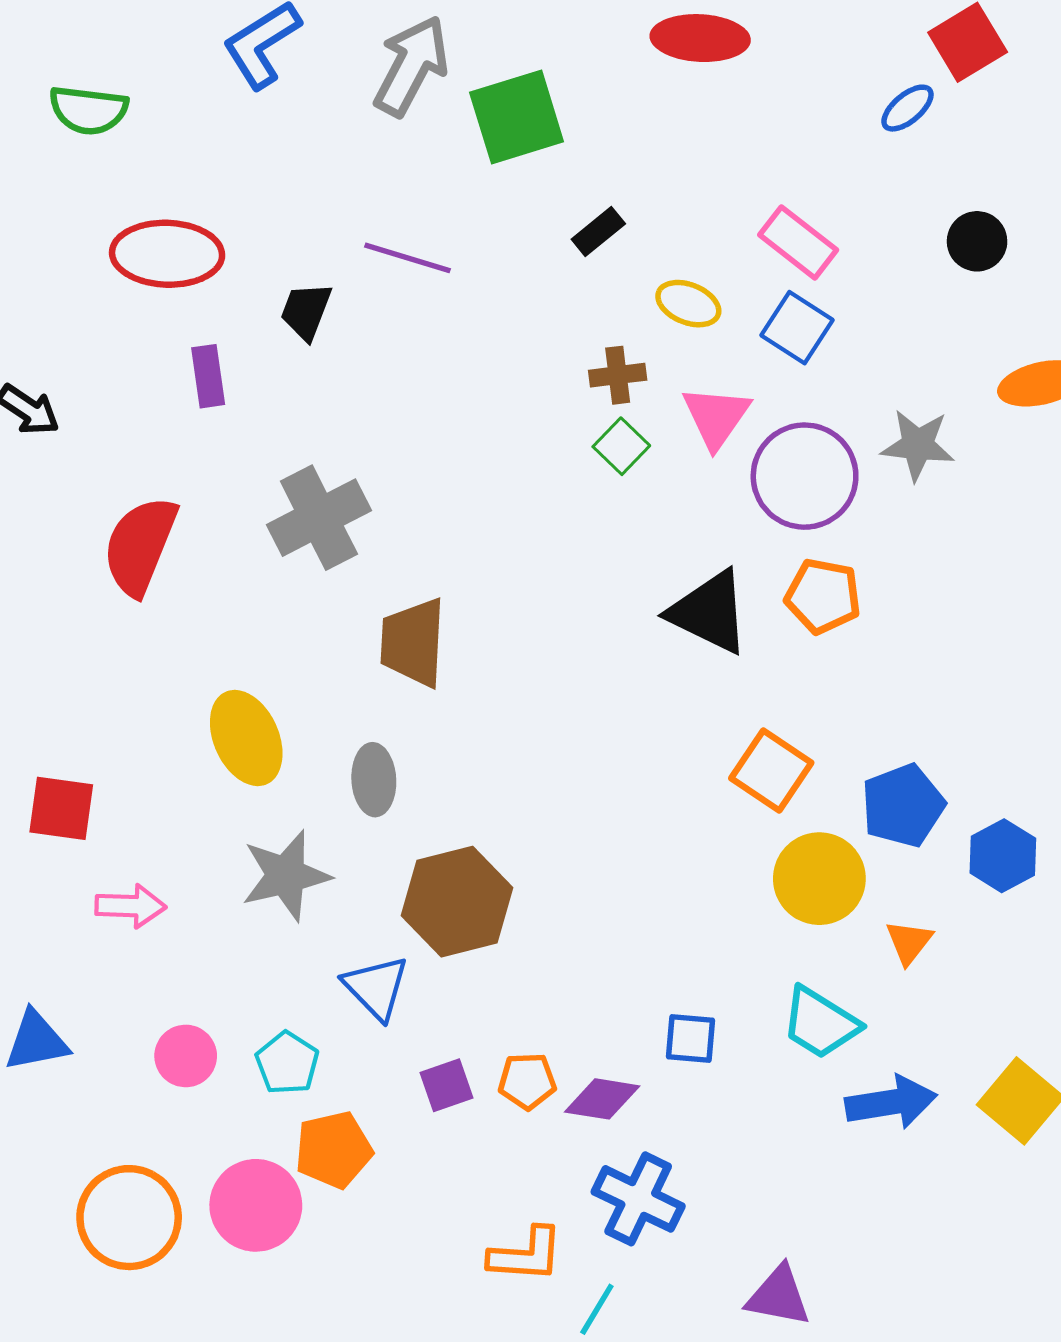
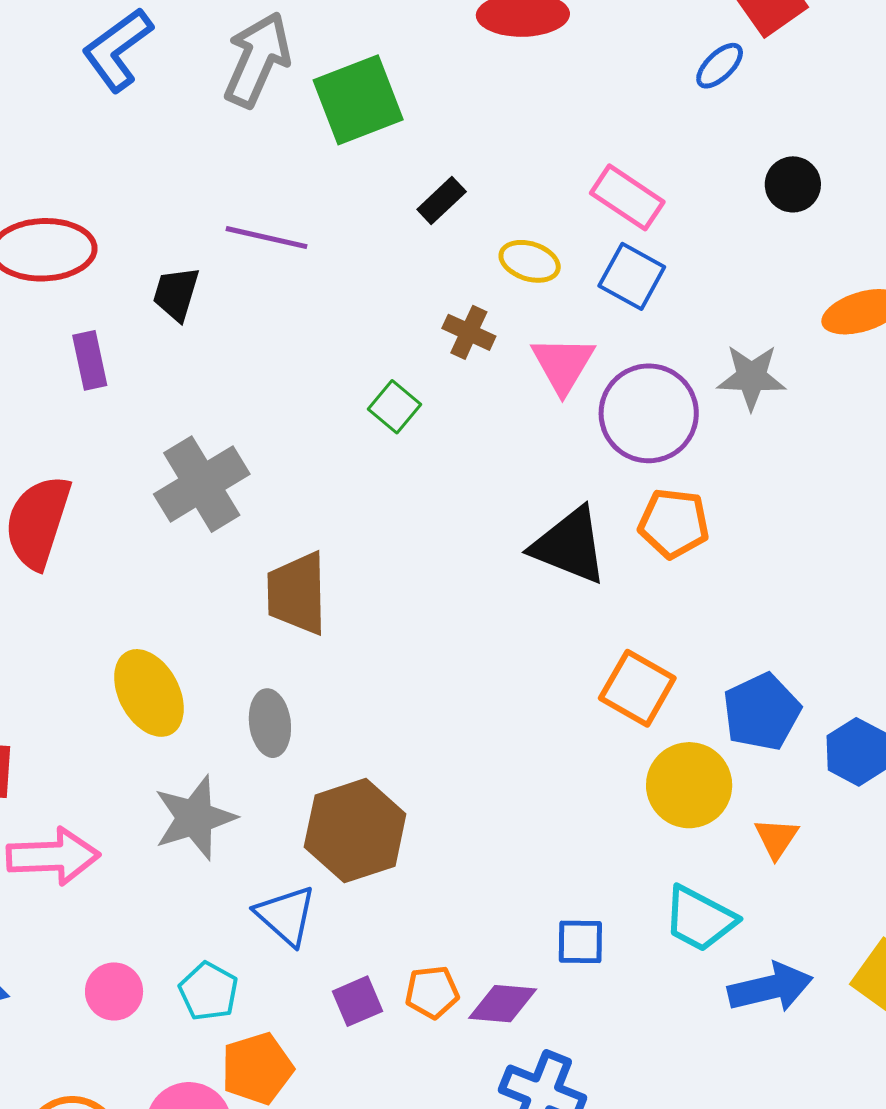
brown cross: (618, 375) -> (469, 332), turned 36
green square: (621, 446) -> (395, 407), moved
pink arrow: (131, 906) -> (53, 856), size x1.4

